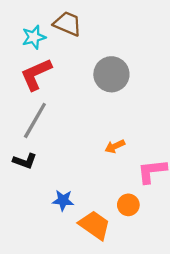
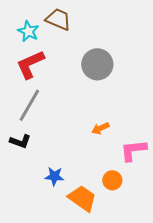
cyan star: (34, 37) -> (28, 31), turned -30

